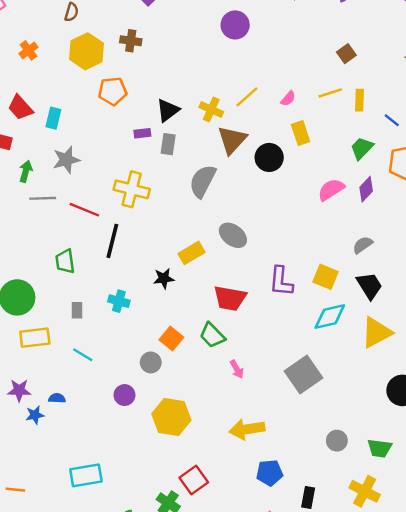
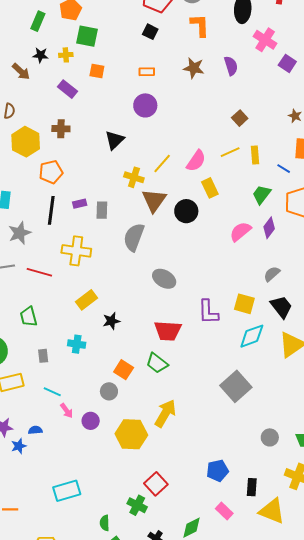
pink semicircle: (288, 99) -> (196, 161), size x1.6
black triangle: (168, 110) -> (115, 140), moved
black line: (112, 241) -> (51, 210), moved
yellow rectangle: (191, 253) -> (87, 300), moved
pink arrow: (237, 369) -> (67, 411), moved
yellow arrow: (247, 429) -> (165, 413), moved, turned 136

